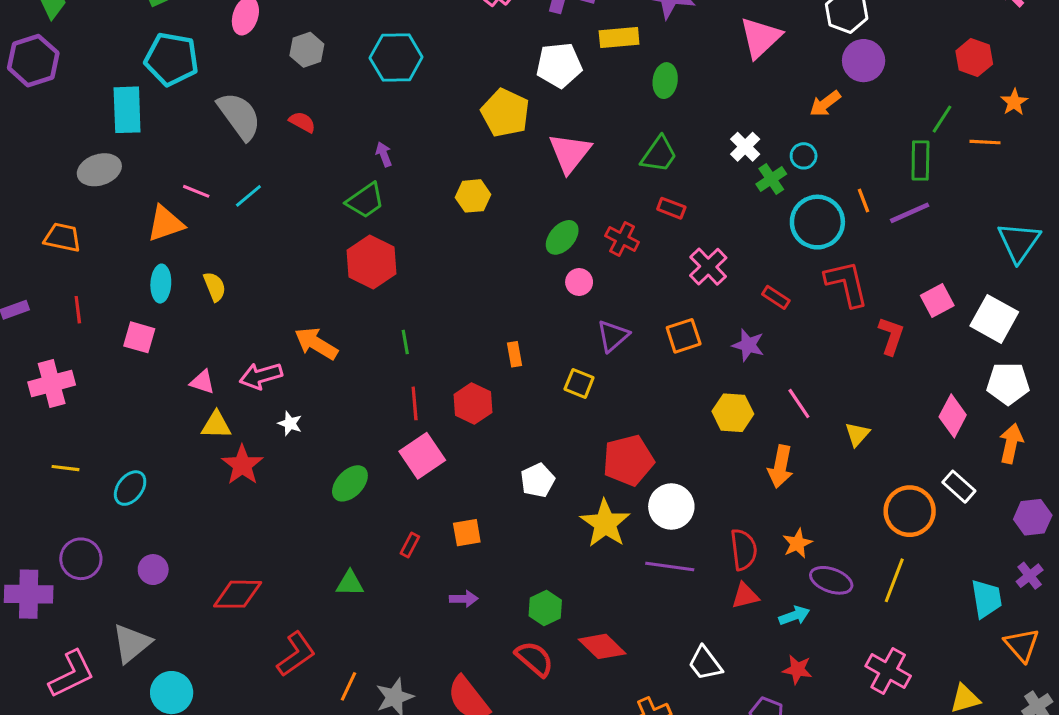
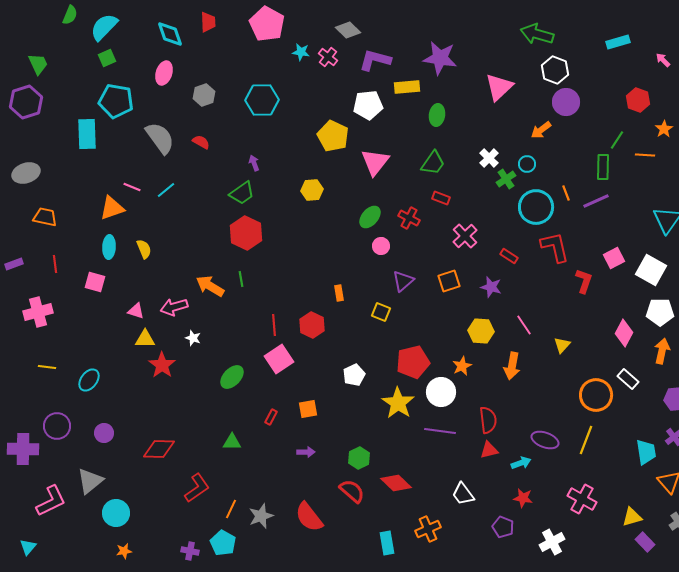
gray ellipse: (99, 170) -> (26, 173), moved
green line: (405, 342) -> (241, 279), moved
orange star: (797, 543) -> (462, 366), moved

